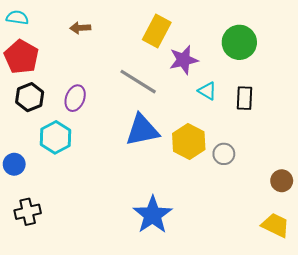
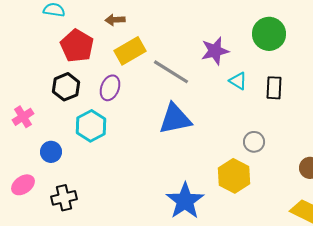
yellow rectangle: (157, 31) -> (130, 51), moved, turned 32
red pentagon: (21, 57) -> (77, 46), moved
yellow hexagon: (189, 142) -> (234, 176), moved

